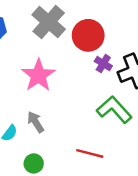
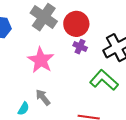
purple cross: (103, 64) -> (80, 47), moved

